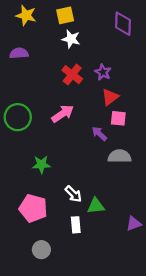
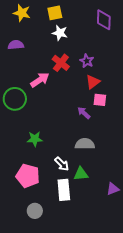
pink arrow: (63, 114) -> (40, 80), moved
gray semicircle: (119, 156) -> (85, 144), moved
white rectangle: (76, 225) -> (64, 190), size x1.5

